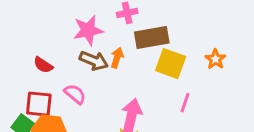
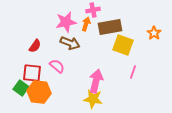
orange arrow: (117, 58) -> (86, 24), moved
orange star: (215, 59) -> (154, 33), moved
red semicircle: (43, 65) -> (35, 46), turned -88

